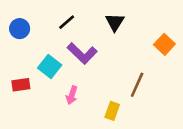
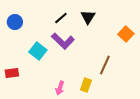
black line: (67, 22) -> (61, 18), moved
red rectangle: (21, 85) -> (12, 73), moved
pink arrow: (72, 95) -> (60, 88), moved

